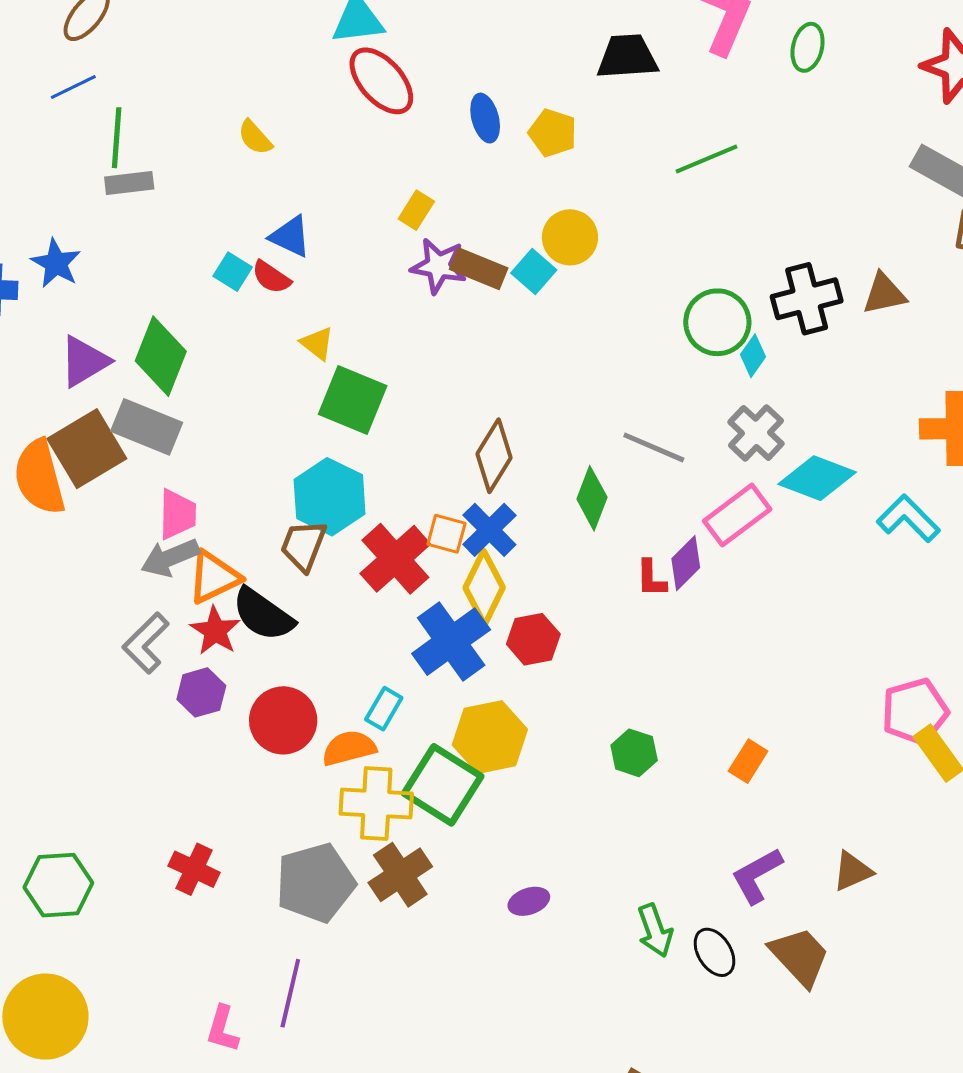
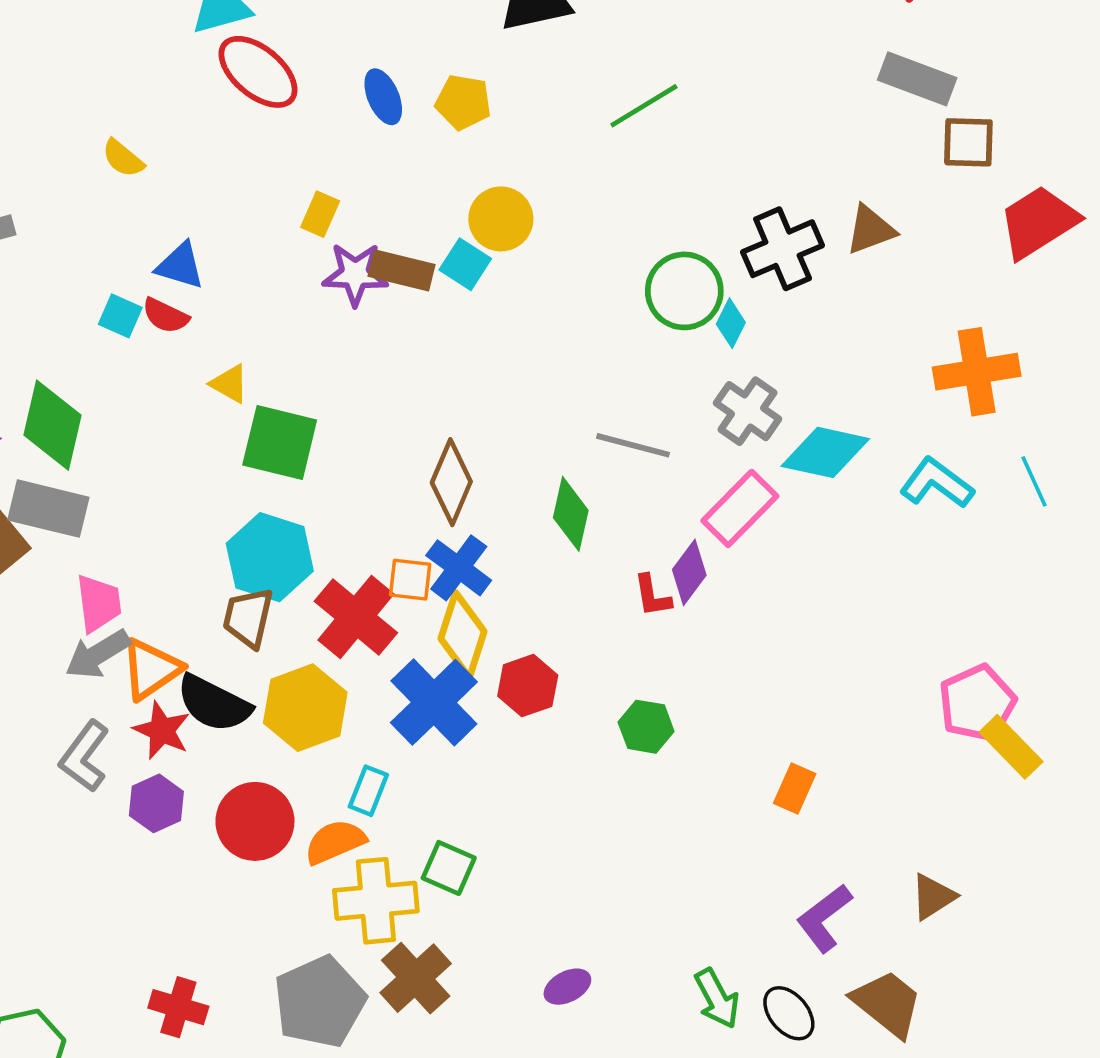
yellow hexagon: (490, 737) -> (305, 708), moved
green hexagon: (634, 753) -> (646, 727), moved
green square: (443, 785) -> (449, 868), size x0.6

